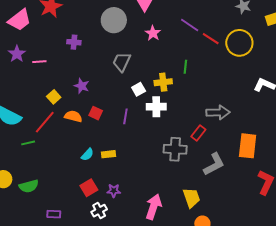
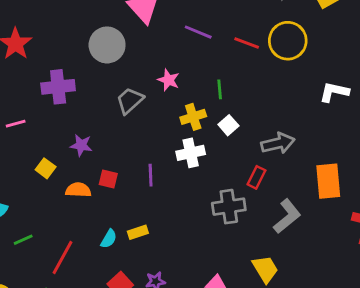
purple line: (190, 25) -> (198, 32), moved
pink star: (153, 33) -> (169, 80), moved
purple cross: (74, 42) -> (58, 87), size x1.6
gray trapezoid: (122, 62) -> (130, 101), turned 35
white square: (139, 89) -> (228, 125), moved
red line: (45, 122) -> (63, 258), moved

